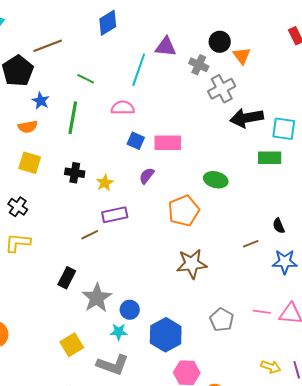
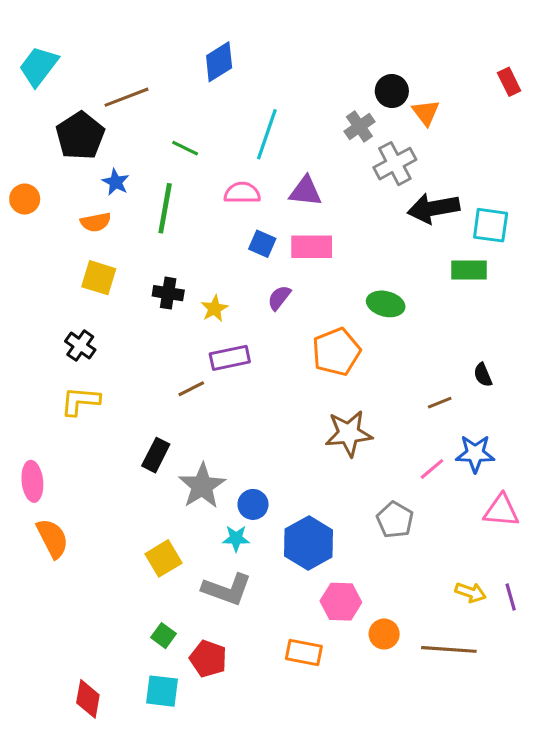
purple triangle: (166, 47) -> (305, 191), moved
gray cross: (199, 65) -> (359, 126), turned 30
blue star: (285, 262) -> (475, 454), moved
pink line: (262, 312) -> (432, 469), moved, turned -48

